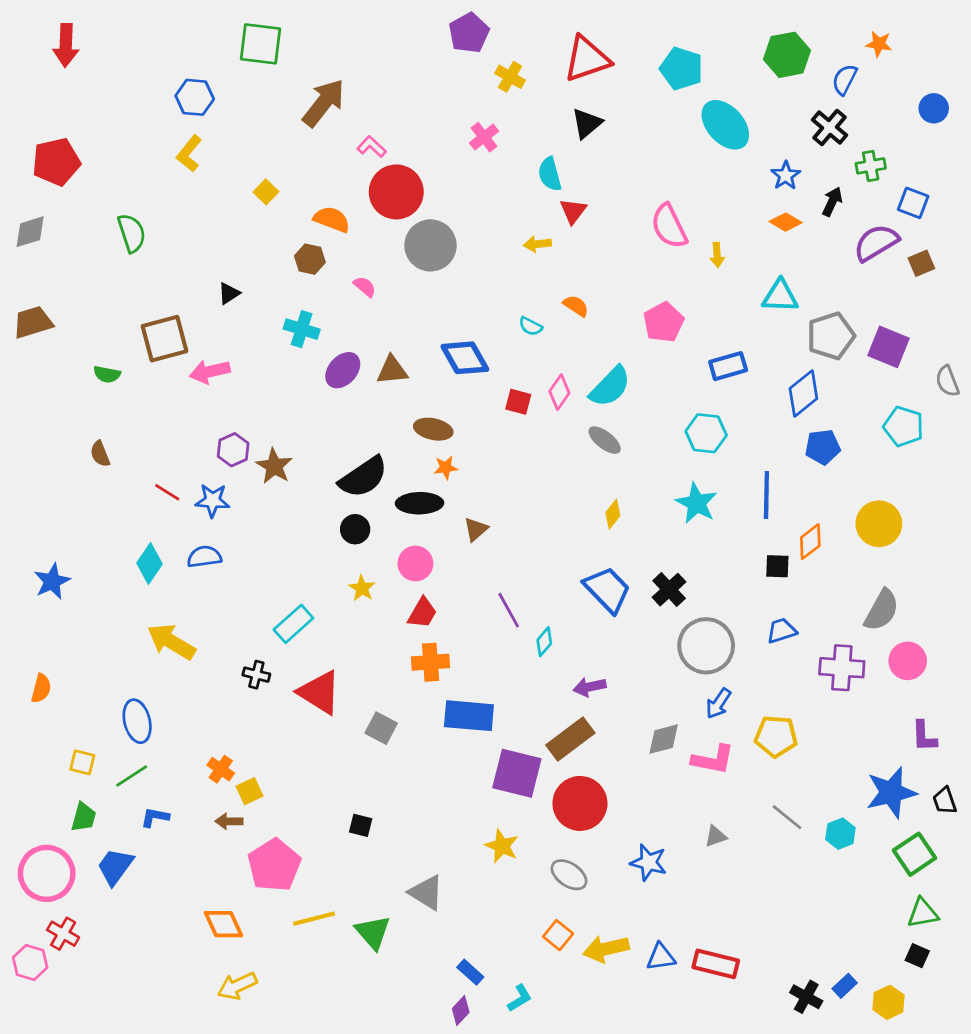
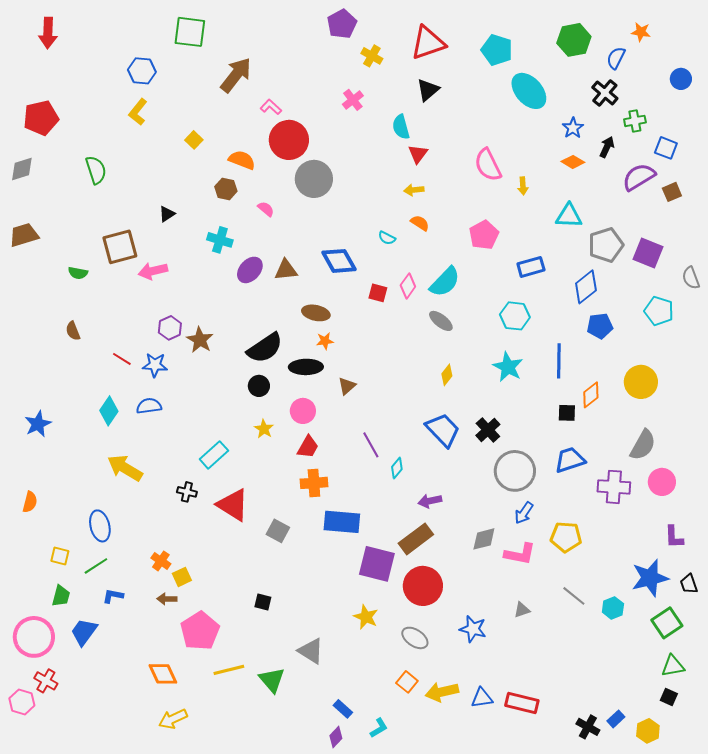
yellow arrow: (537, 244) -> (414, 190), moved
blue trapezoid: (782, 631) -> (570, 460), size x1.4

